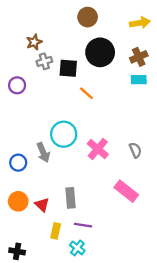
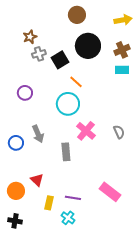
black square: (68, 68) -> (60, 60), turned -36
purple circle: (17, 85) -> (25, 93), moved
cyan circle: (64, 134) -> (68, 104), moved
pink rectangle: (126, 191) -> (110, 192), moved
gray rectangle: (71, 198) -> (66, 152), moved
orange circle: (18, 201) -> (16, 191), moved

